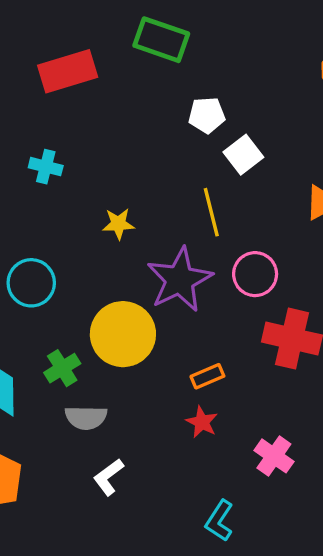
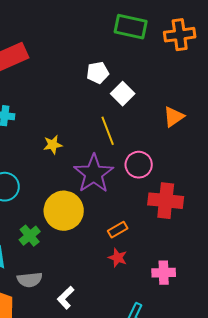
green rectangle: (161, 40) -> (131, 27), moved
gray semicircle: (86, 418) -> (30, 280), moved
pink cross: (274, 456) -> (164, 273), turned -30

